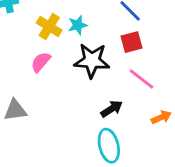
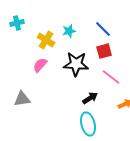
cyan star: (78, 25) -> (69, 31), moved

